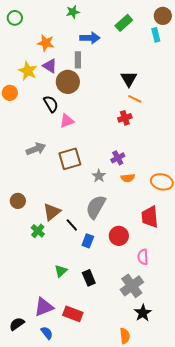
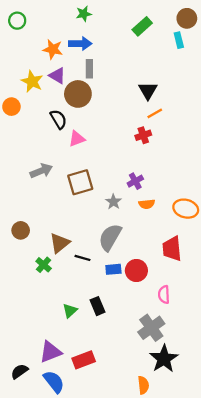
blue arrow: (90, 38) -> (80, 44), moved
orange line: (135, 99) -> (155, 113), turned -56
black line: (72, 225) -> (83, 258), turned -32
blue rectangle: (88, 241) -> (113, 269), moved, turned 64
black rectangle: (89, 278) -> (97, 306), moved
black star: (143, 313) -> (164, 359), size x1.4
red rectangle: (73, 314) -> (84, 360), turned -42
blue semicircle: (47, 333) -> (54, 382), size x1.5

